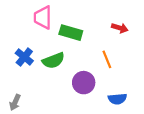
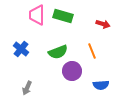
green rectangle: (71, 33) -> (63, 16), moved
green semicircle: (53, 60) -> (58, 52), moved
gray arrow: (15, 102) -> (27, 88), moved

